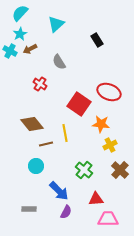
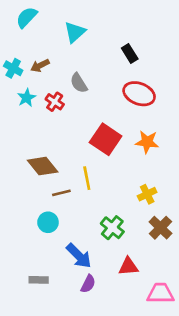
cyan star: (20, 34) -> (27, 98), moved
red cross: (40, 84) -> (55, 102), moved
red ellipse: (109, 92) -> (139, 94), moved
orange star: (101, 124) -> (147, 142), moved
pink trapezoid: (108, 219) -> (160, 293), moved

